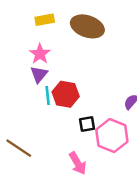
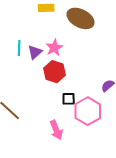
pink star: (40, 54) -> (54, 48), moved
cyan line: (48, 95) -> (19, 48), moved

